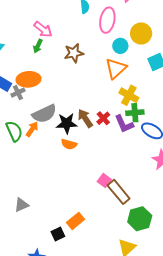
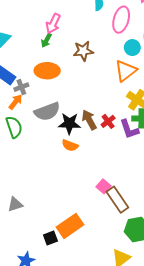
pink arrow: (43, 29) -> (53, 23), turned 72
orange ellipse: (28, 79) -> (47, 71), moved
orange arrow: (32, 129) -> (16, 102), moved
orange rectangle: (76, 221) -> (70, 226), size x1.4

